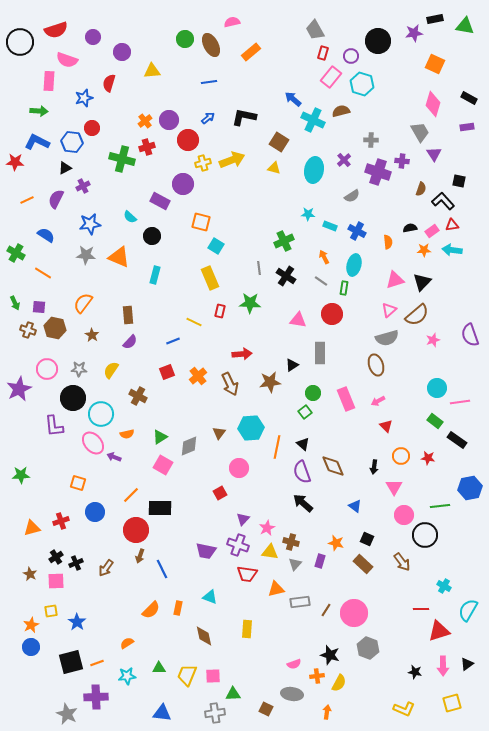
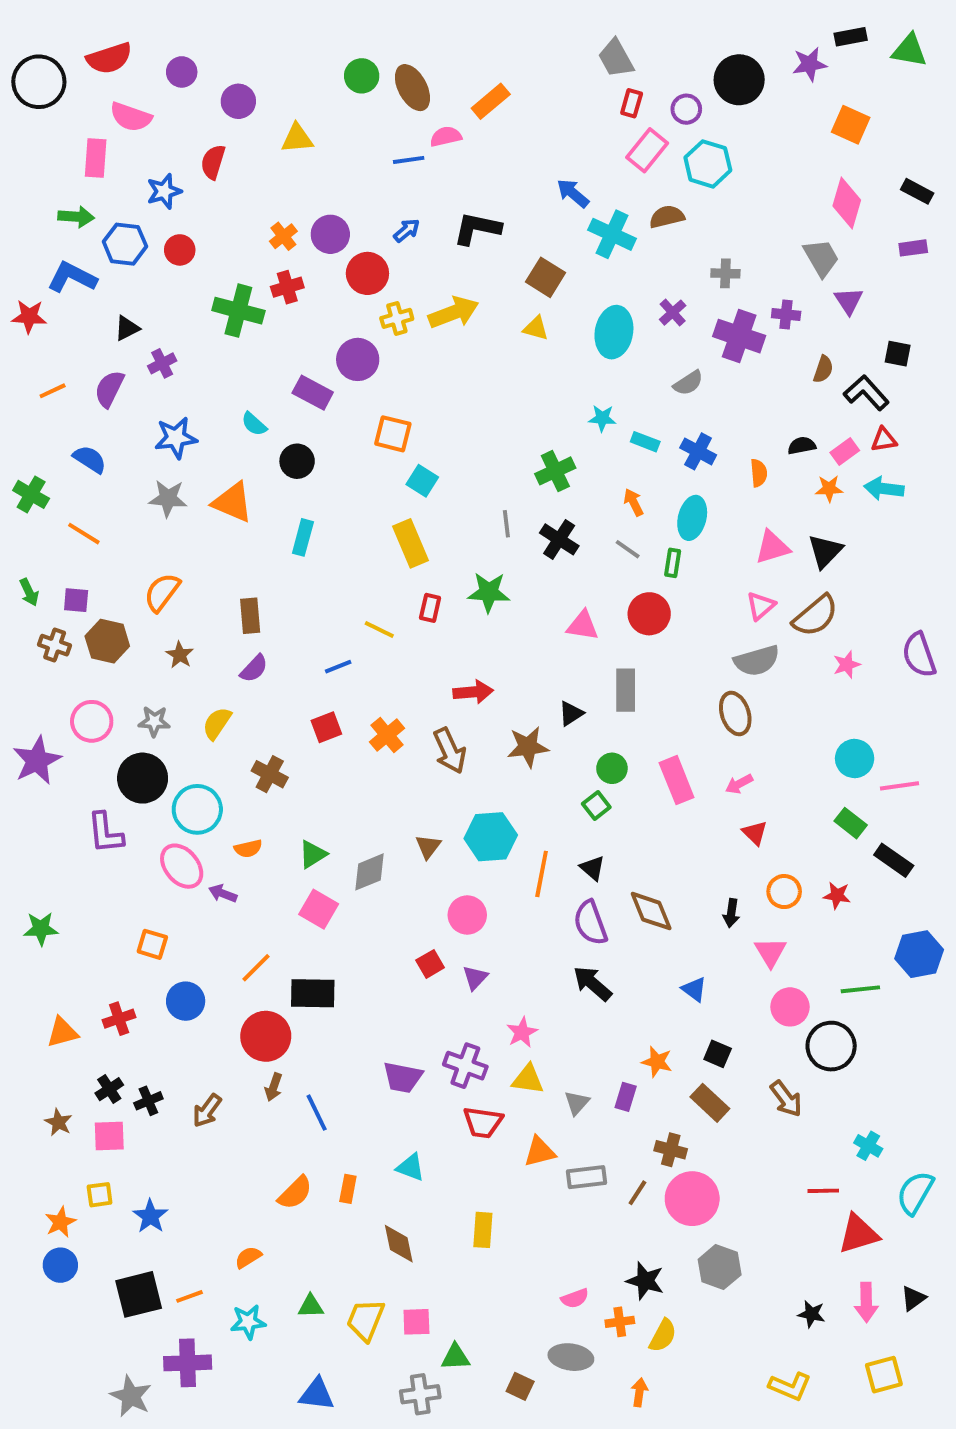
pink semicircle: (232, 22) -> (446, 137), moved
blue hexagon: (72, 142) -> (125, 244), moved
purple triangle: (243, 519) -> (475, 978), moved
brown cross: (291, 542) -> (671, 1150), moved

